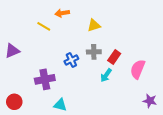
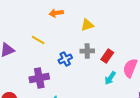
yellow line: (44, 26) -> (38, 40), moved
cyan arrow: (106, 75) -> (110, 78), moved

